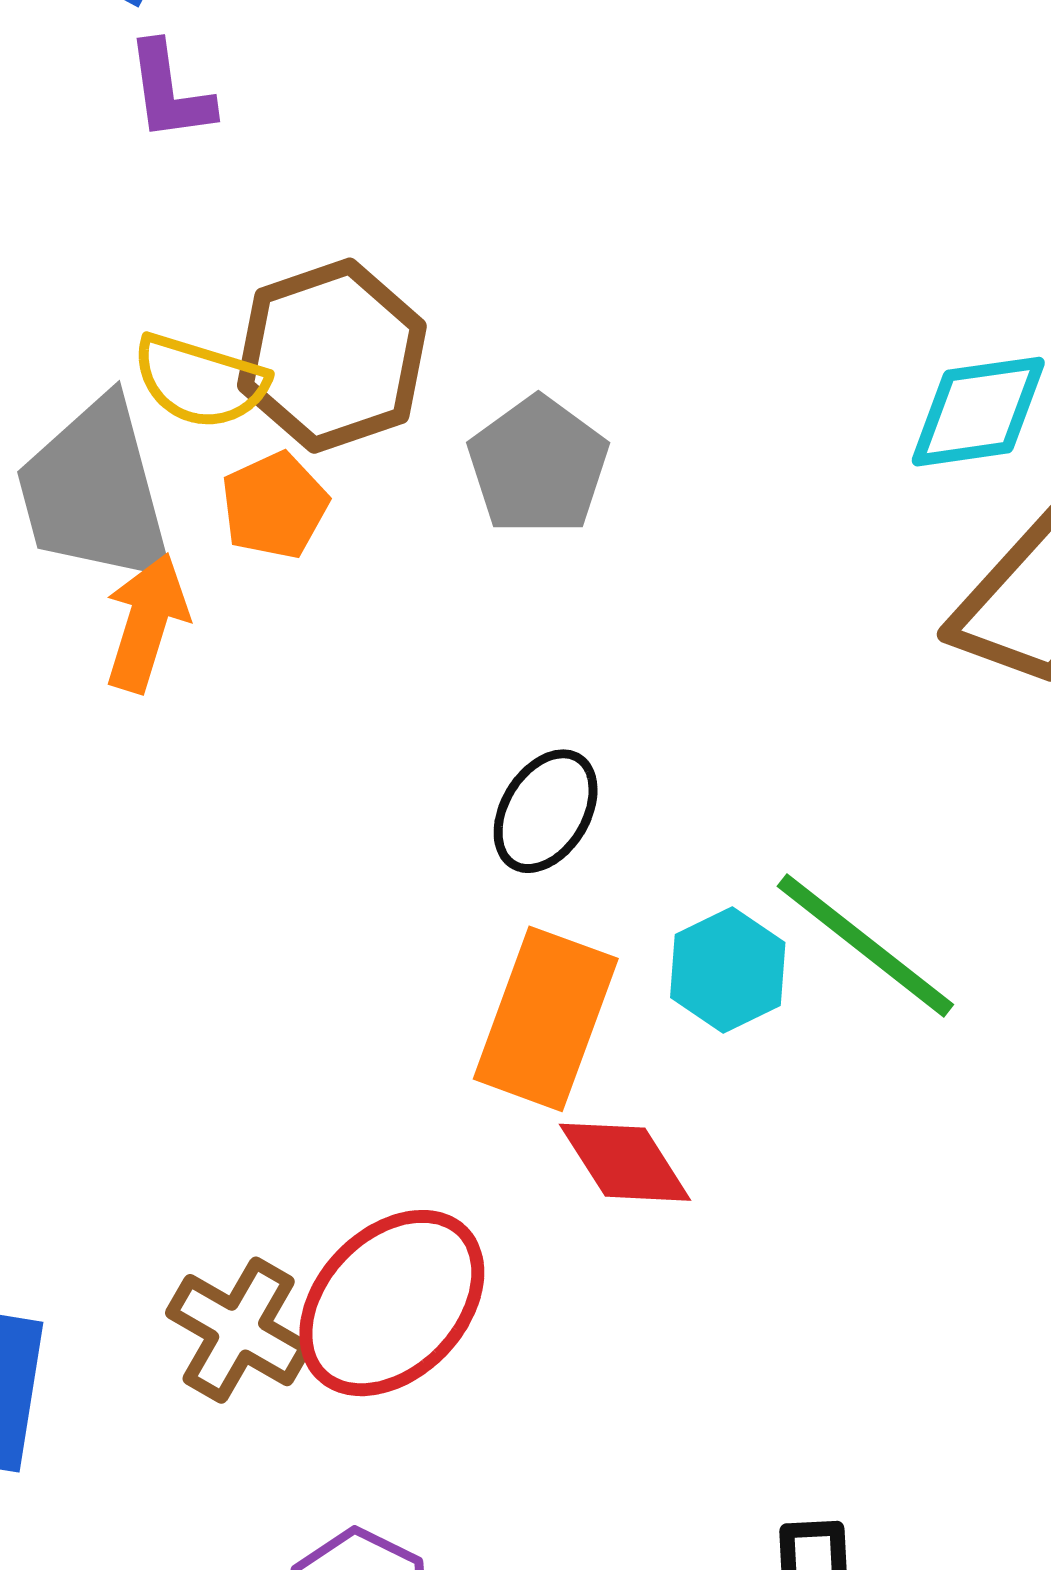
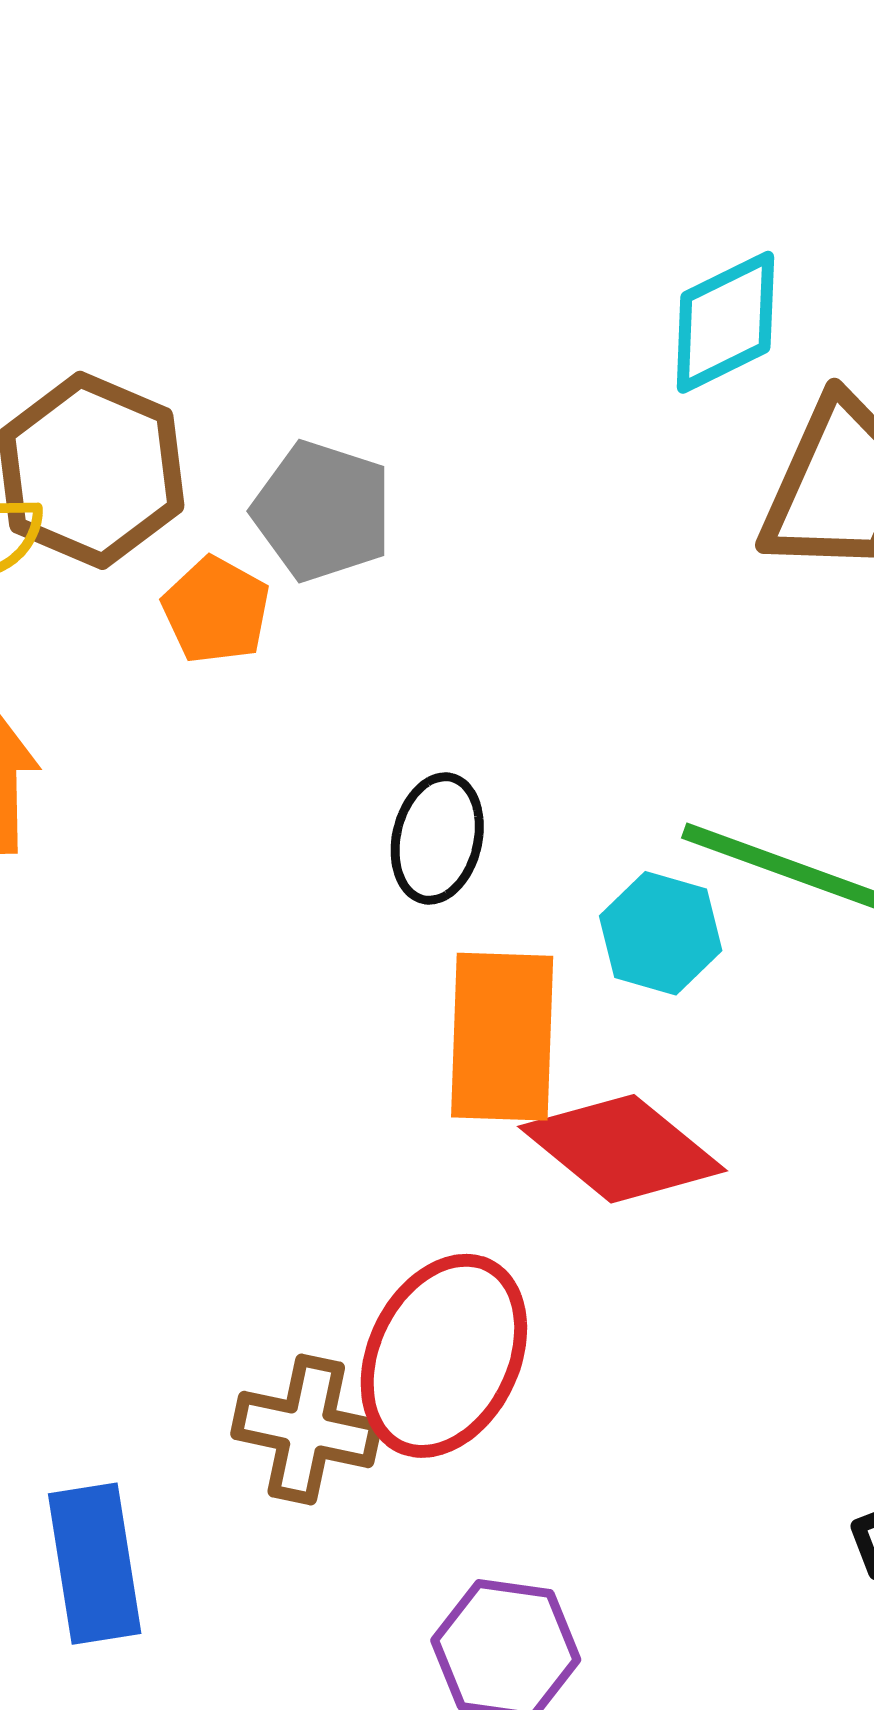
orange pentagon: (275, 505) -> (216, 610), moved
red diamond: (625, 1162) -> (623, 1149), size x1.4

